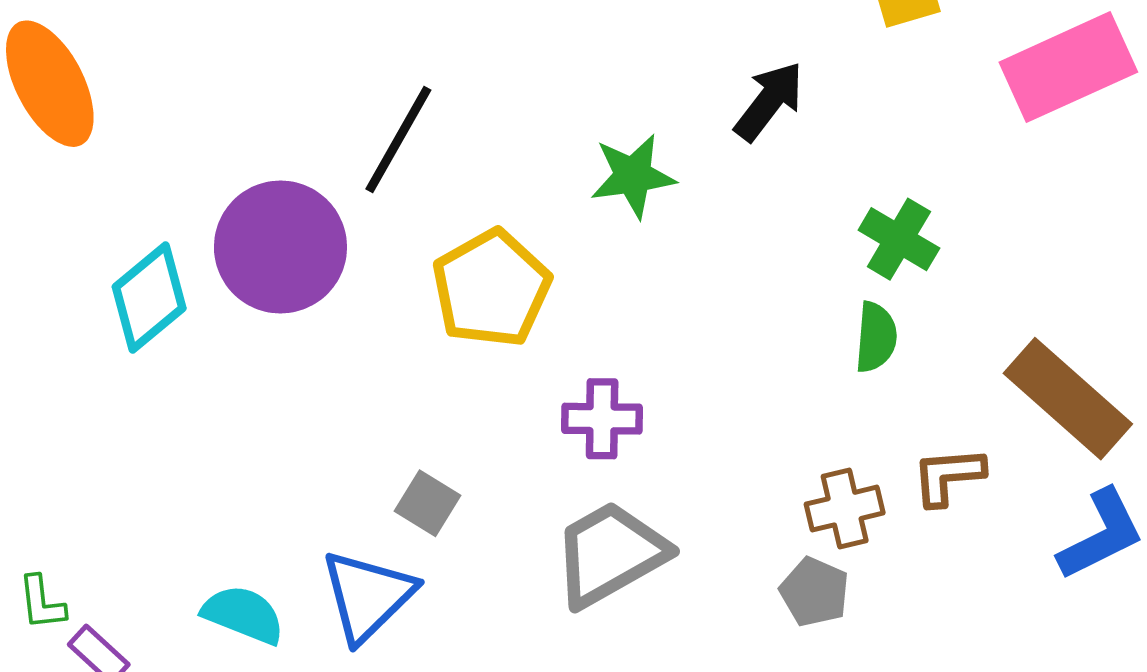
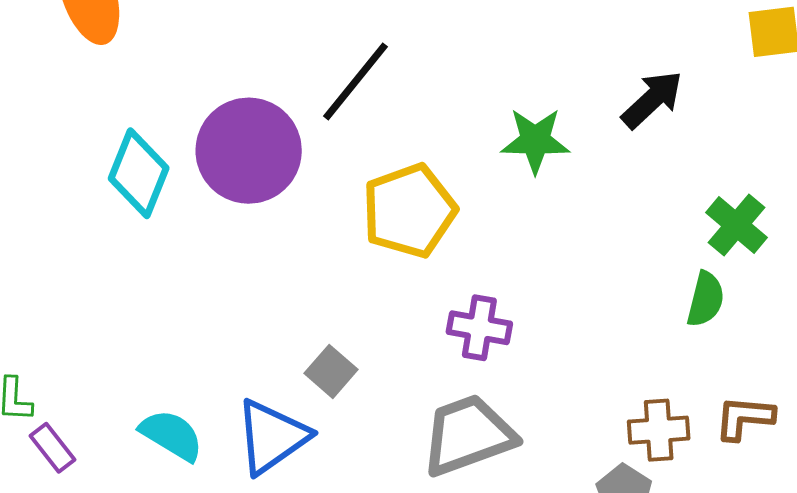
cyan diamond: (149, 297) -> (139, 173), turned -38

